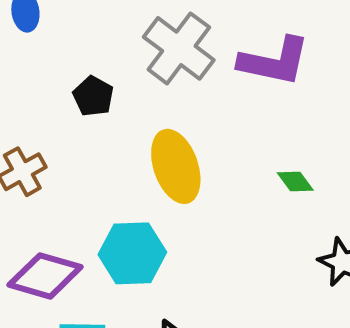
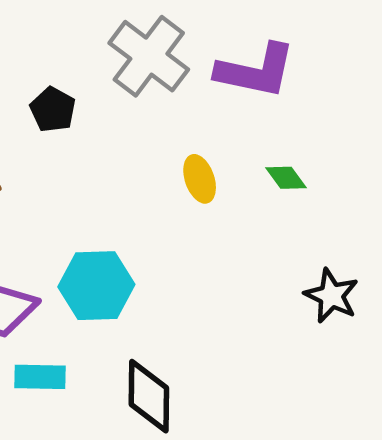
yellow ellipse: (176, 166) -> (200, 179), moved, size x0.6
green diamond: (295, 182) -> (286, 178), moved

